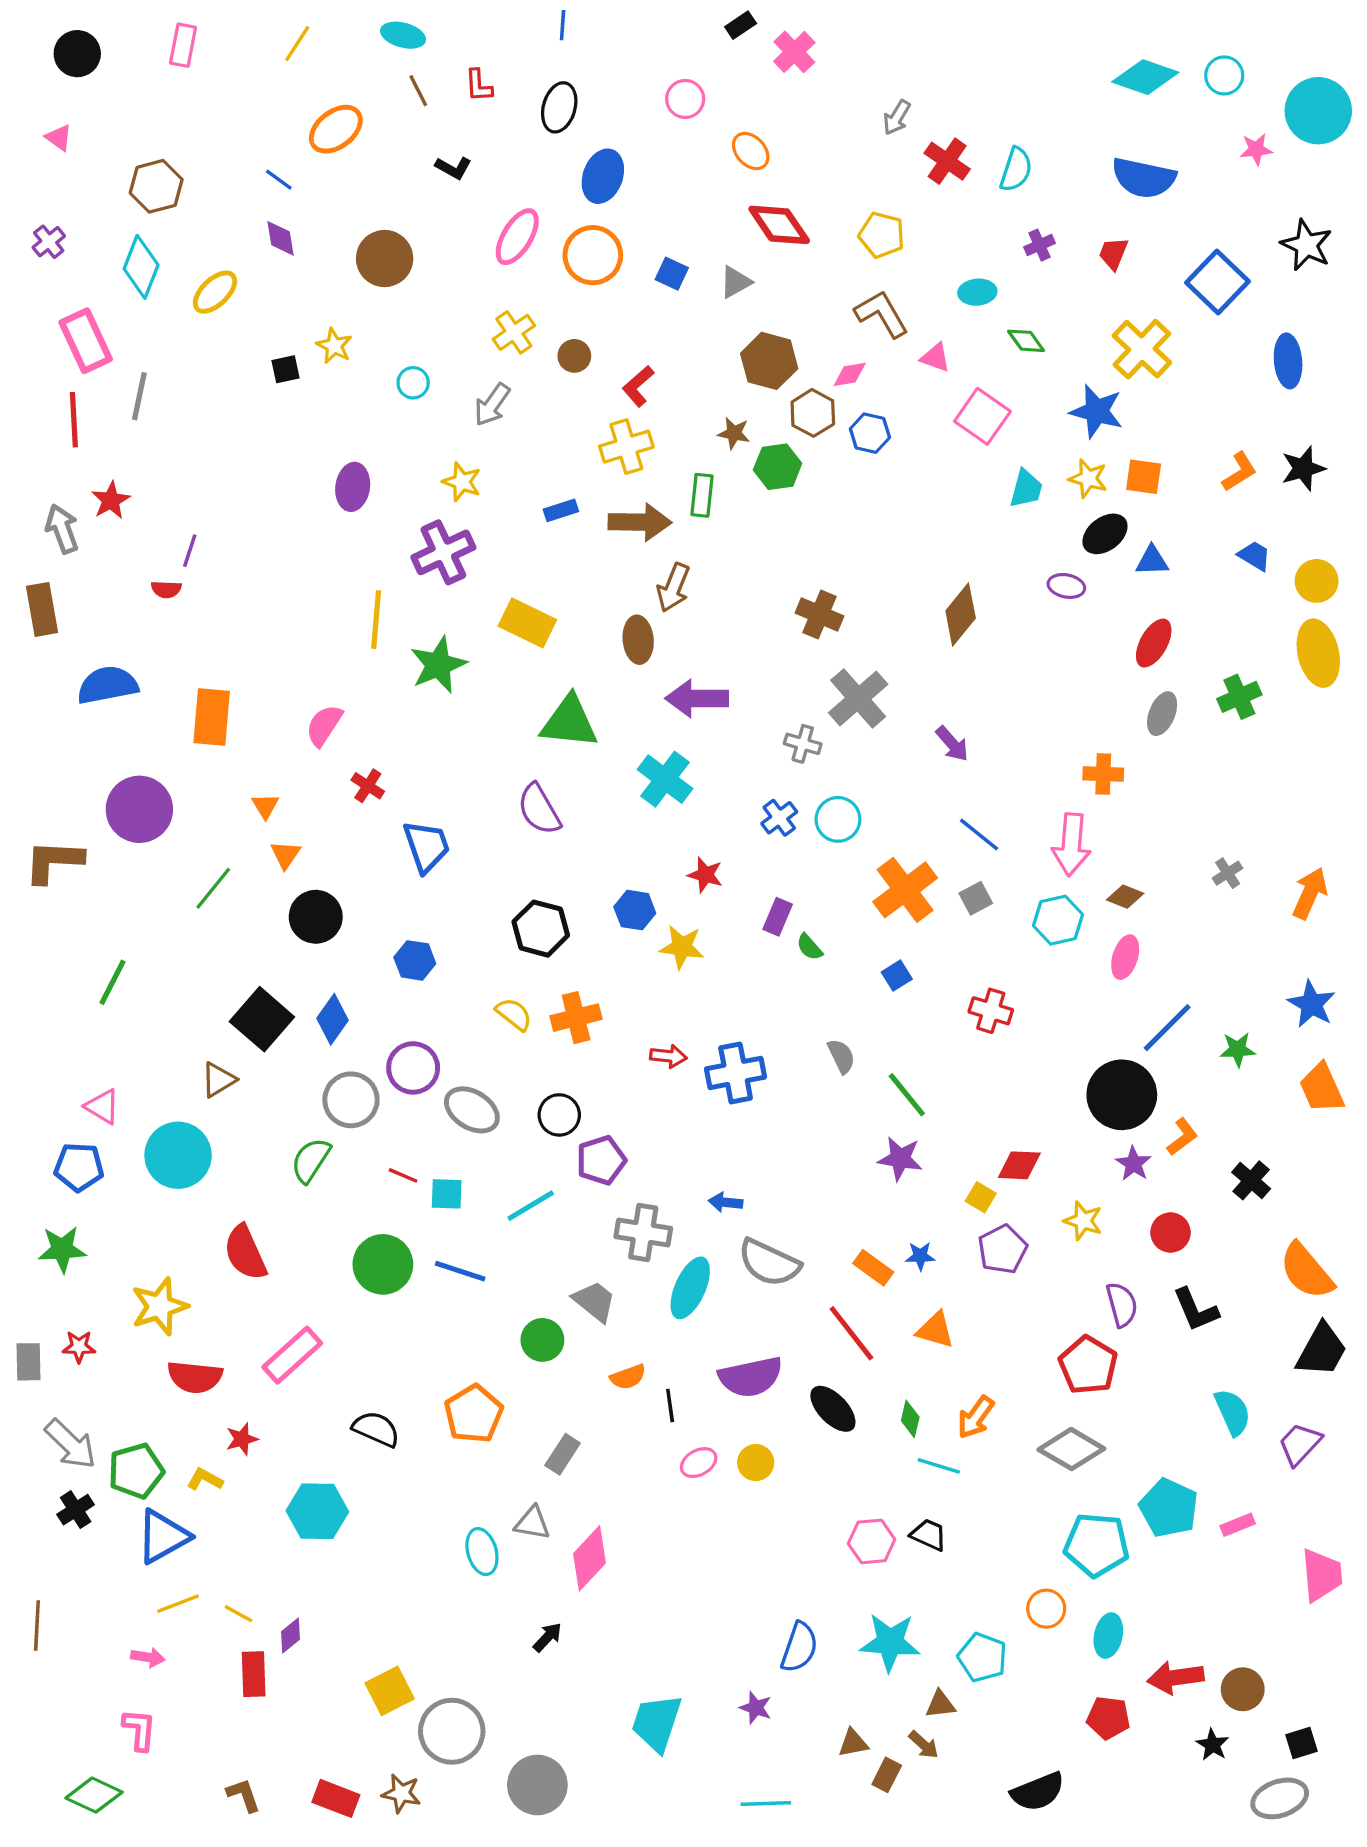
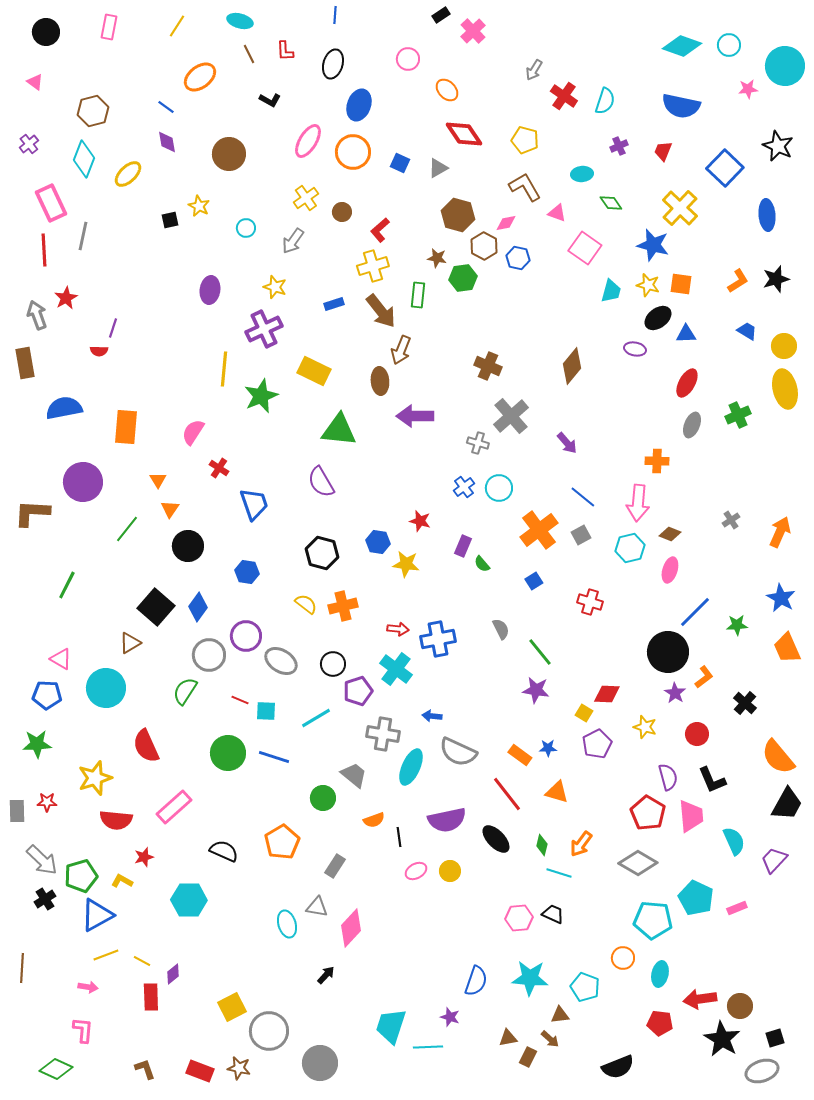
brown arrow: (640, 522) -> (381, 311), turned 51
cyan cross: (665, 779) -> (396, 669), moved
pink trapezoid: (1322, 1575) -> (691, 816), moved
black star: (1212, 1745) -> (722, 1039), size x1.8
cyan line: (766, 1803) -> (428, 1047), moved

